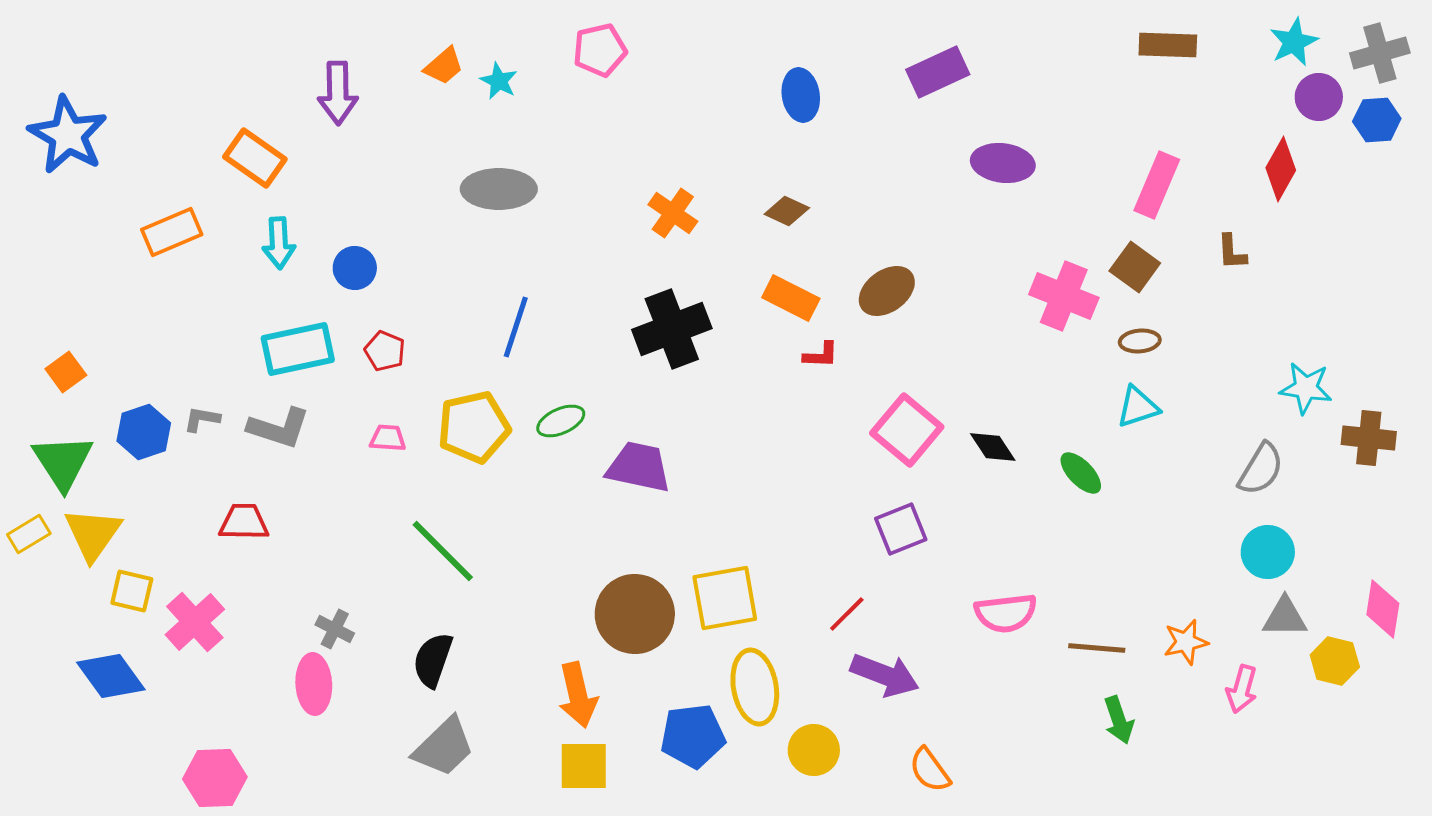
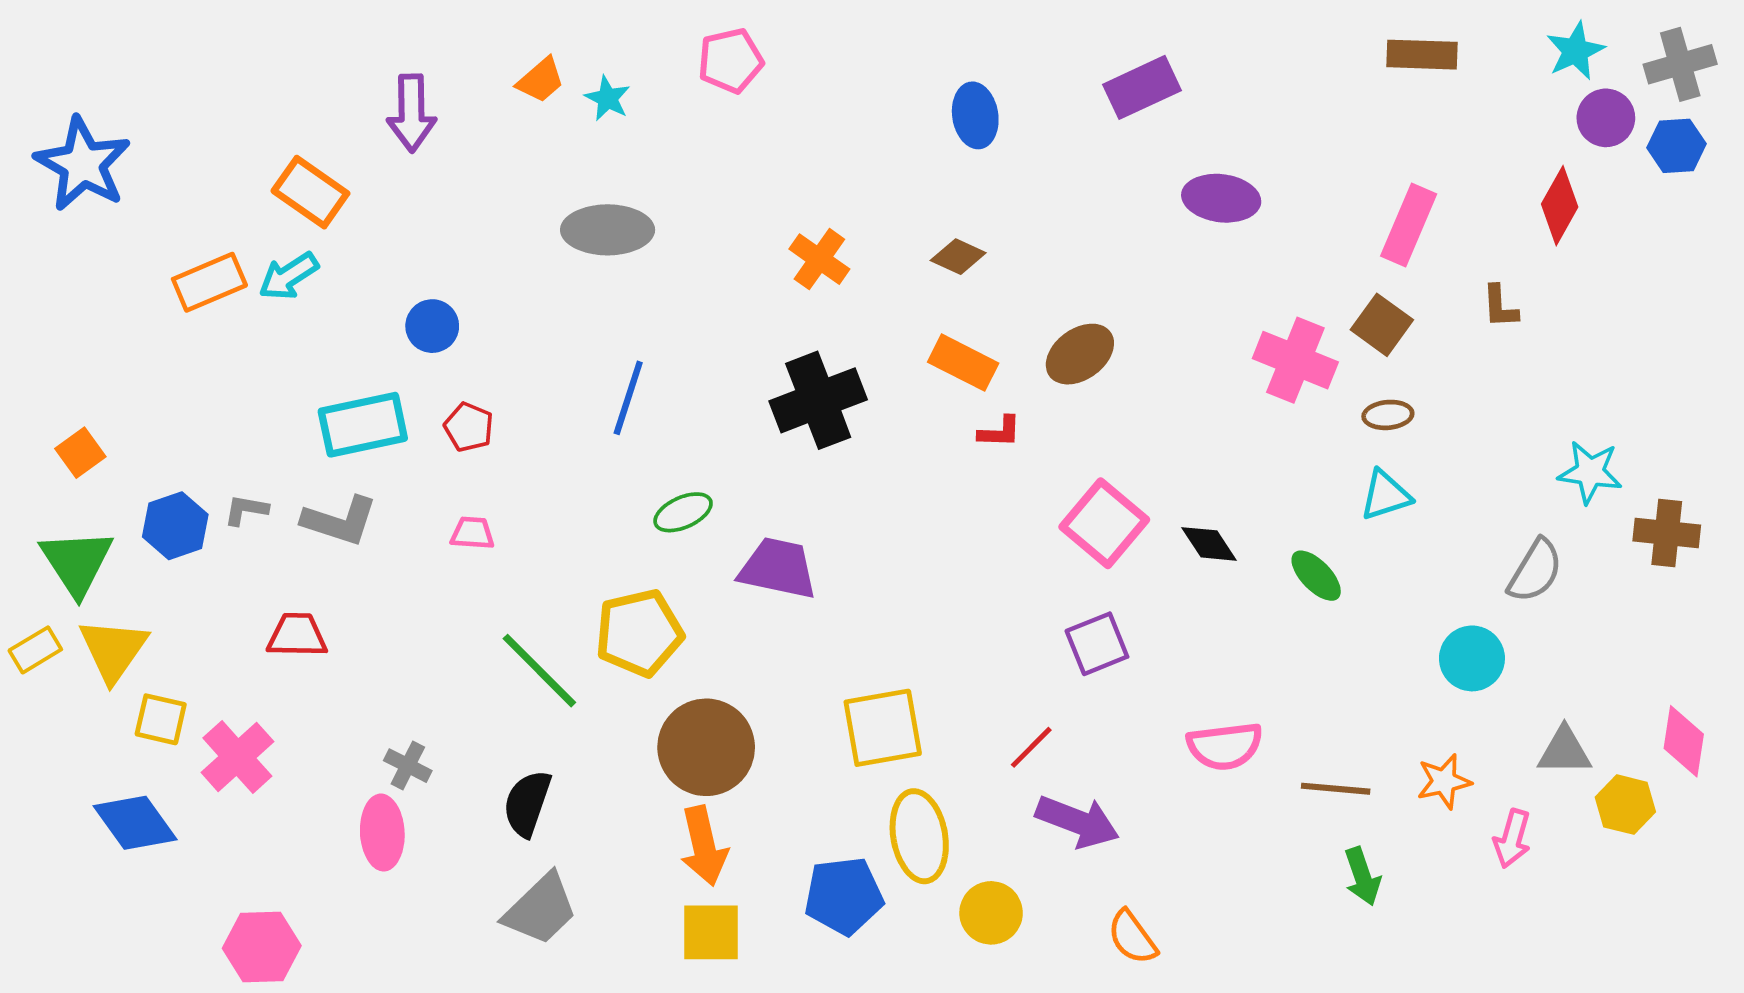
cyan arrow: (279, 243) -> (289, 276), moved, turned 60
yellow pentagon: (474, 427) -> (639, 633), moved
cyan circle: (1268, 552) -> (1472, 658), moved
brown circle: (635, 614) -> (706, 747), moved

